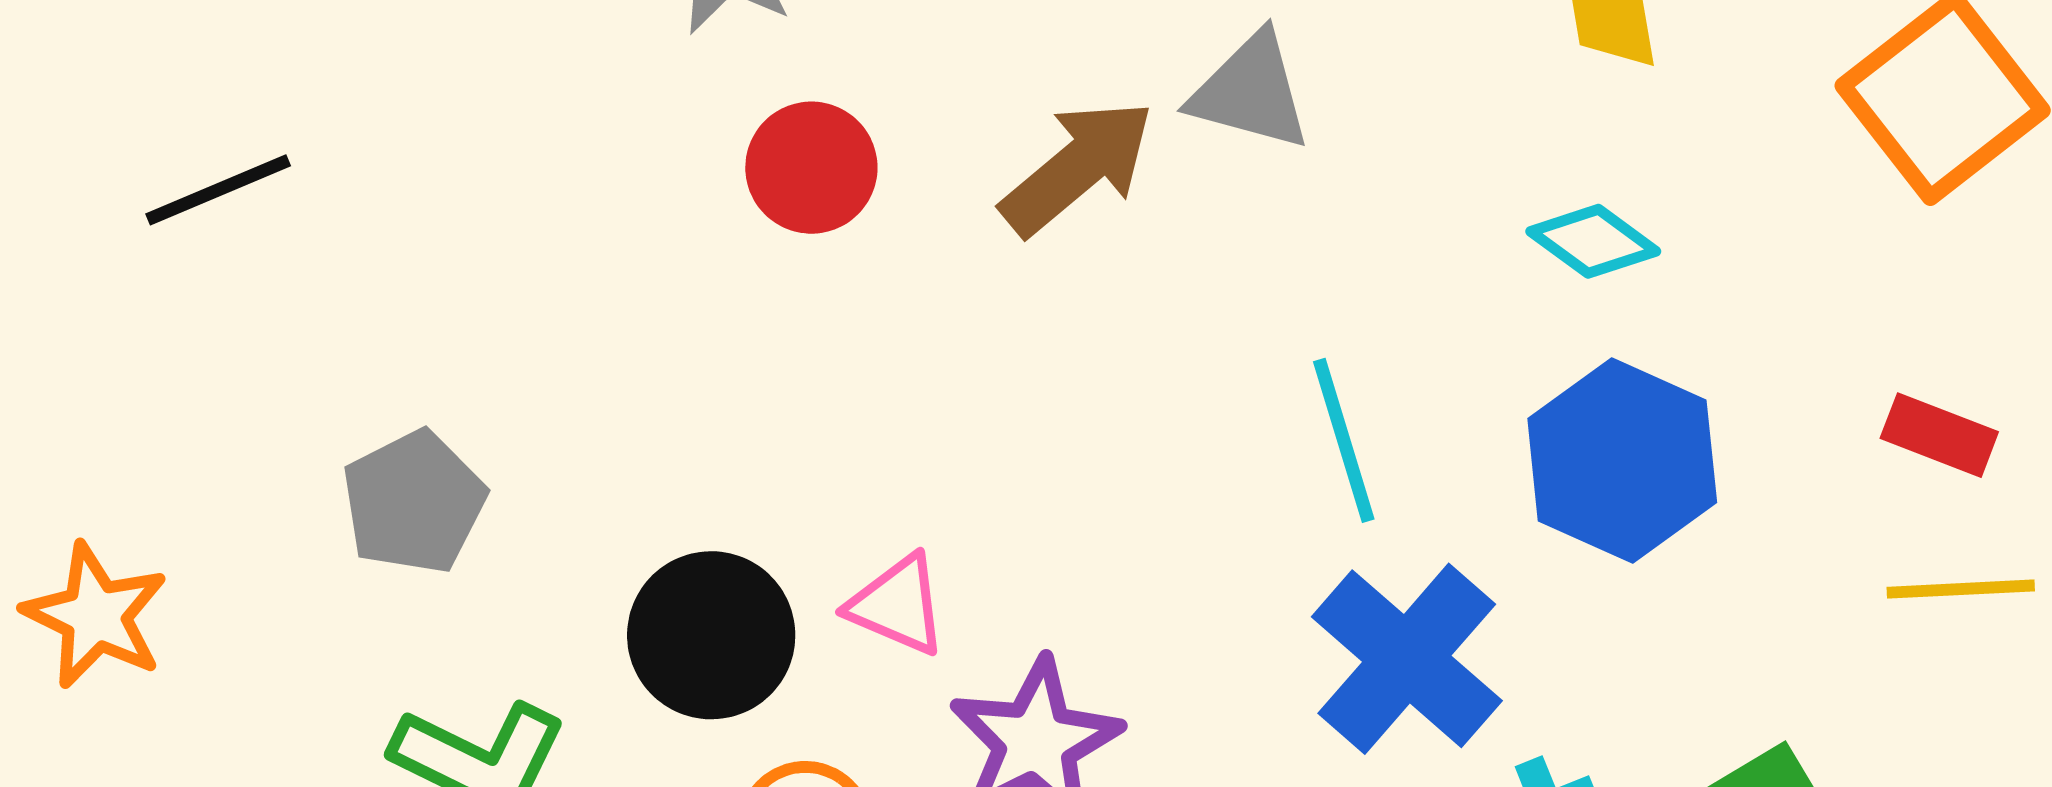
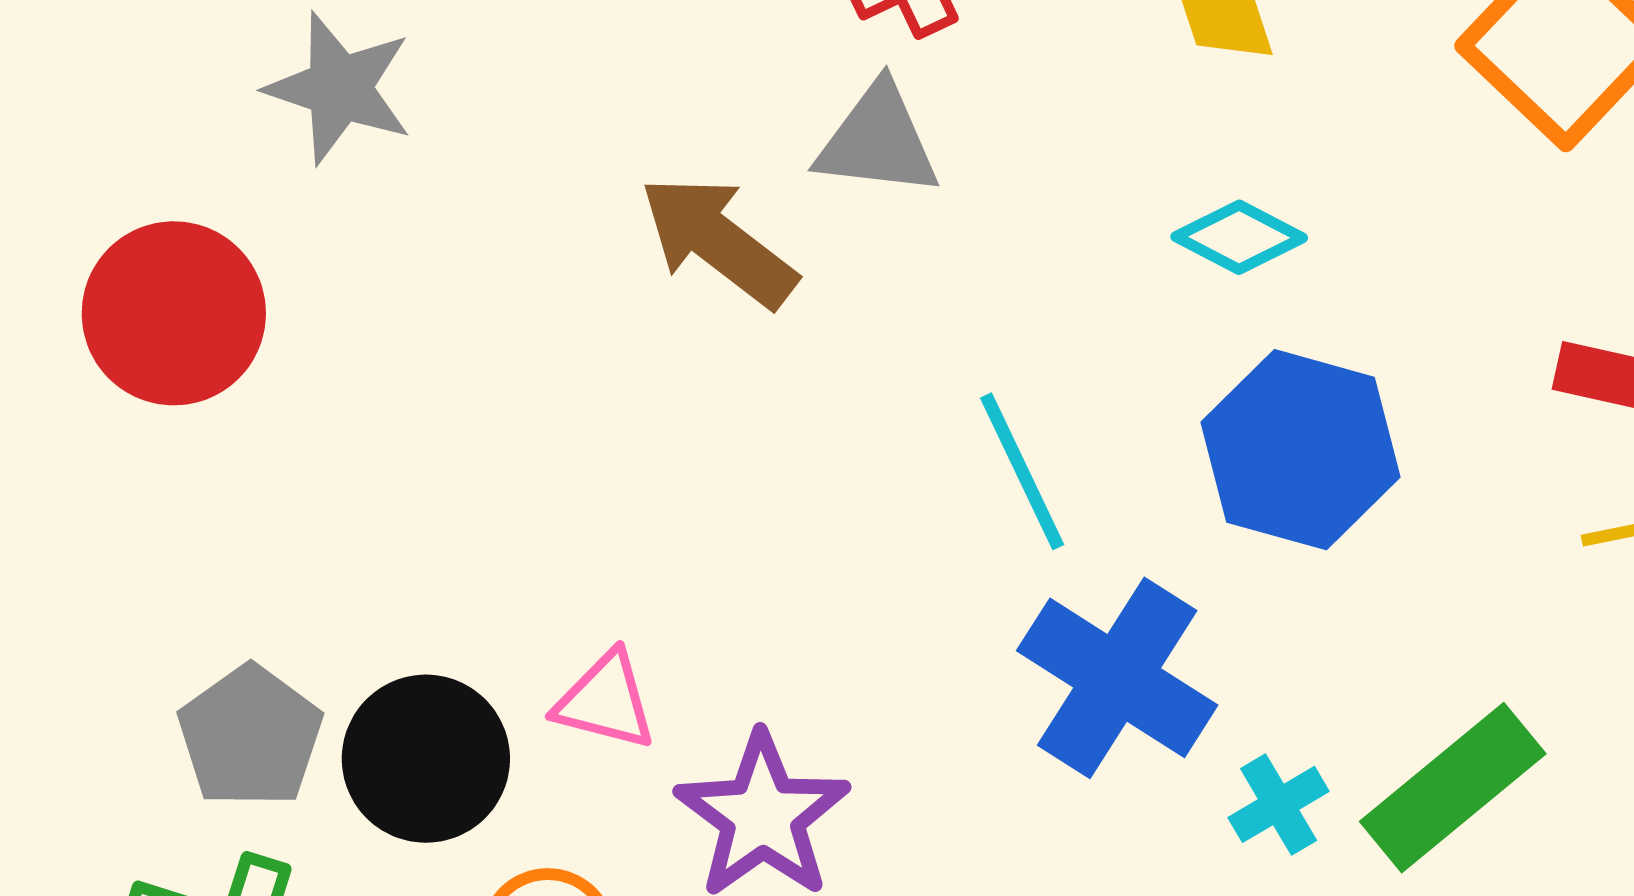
brown arrow: (1078, 167) -> (718, 241), turned -94
red circle: (811, 168) -> (174, 313), moved, size x1.4
gray pentagon: (414, 502) -> (250, 736), moved

